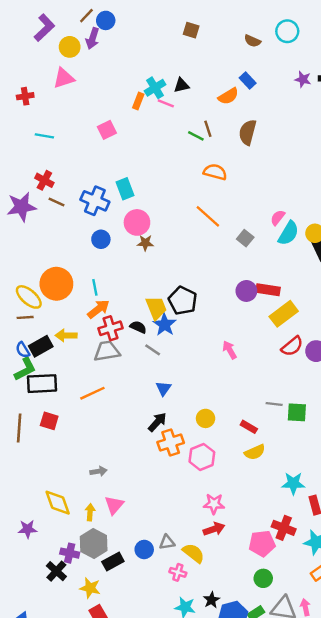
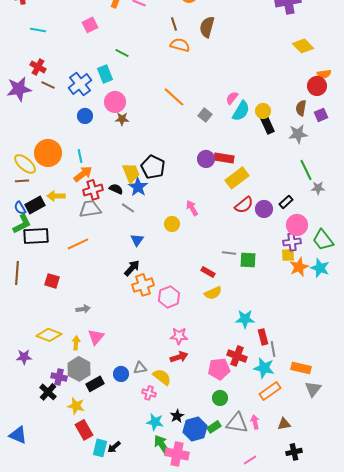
green line: (196, 136) -> (122, 53), moved
orange semicircle: (215, 172) -> (180, 45), moved
blue cross: (95, 201) -> (80, 84), turned 30
yellow circle: (206, 418) -> (172, 224), moved
red square: (49, 421) -> (52, 281), moved
yellow diamond: (58, 503) -> (49, 335), turned -50

